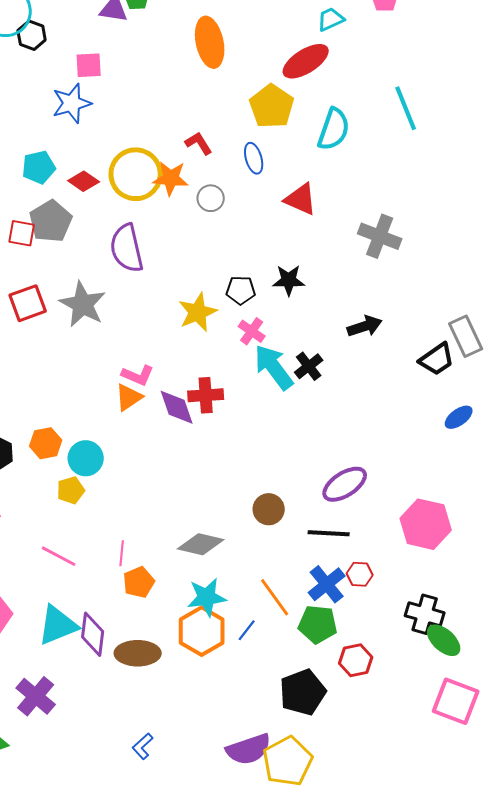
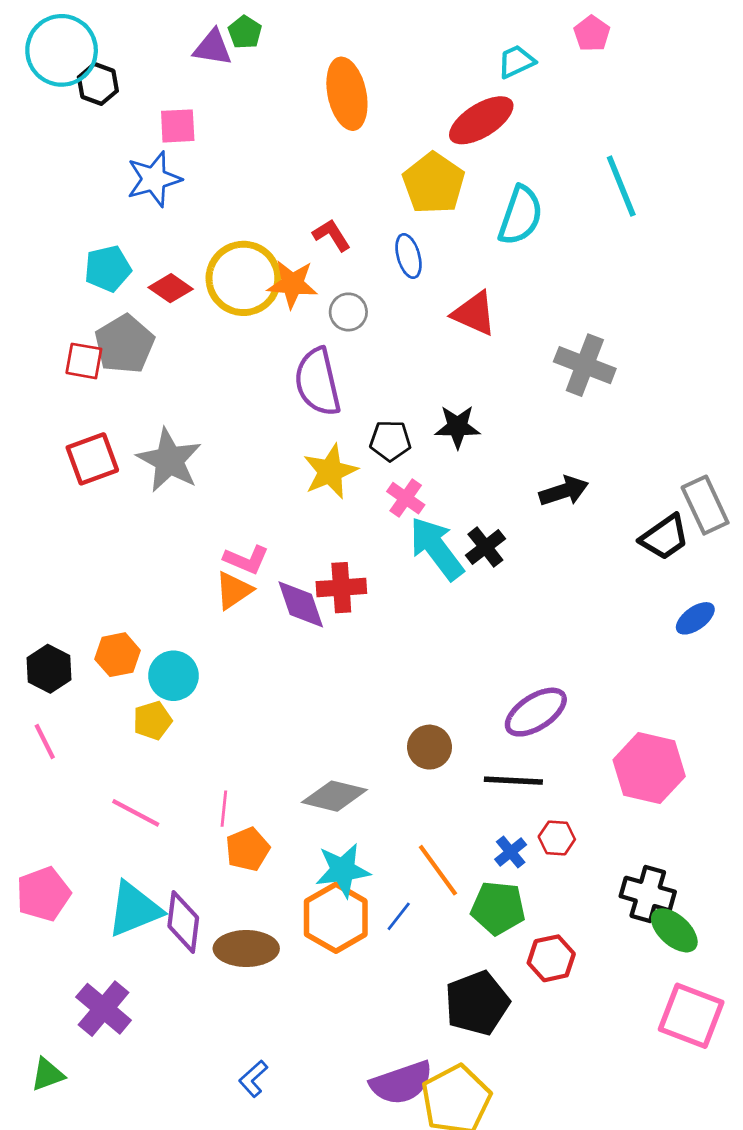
purple semicircle: (127, 248) -> (318, 382), moved
blue cross: (327, 584) -> (511, 852), size x0.6

